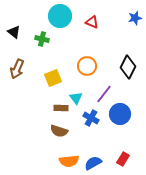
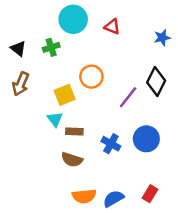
blue star: (135, 18) -> (162, 38), moved
black triangle: (14, 32) -> (18, 49), moved
green cross: (42, 39) -> (51, 47), turned -32
orange circle: (87, 66) -> (91, 77), moved
purple line: (104, 94) -> (128, 97), moved
cyan triangle: (76, 98) -> (55, 119), moved

